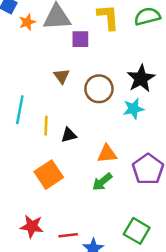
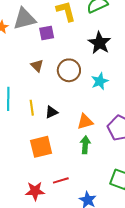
black star: (141, 78) -> (100, 43), moved
orange square: (49, 175) -> (41, 147), turned 30
green arrow: (102, 182) -> (85, 145), turned 144
red line: (68, 235) -> (61, 180), moved

